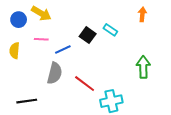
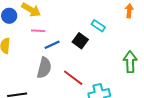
black square: (88, 35) -> (80, 41), moved
pink line: (41, 39) -> (38, 31), moved

